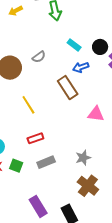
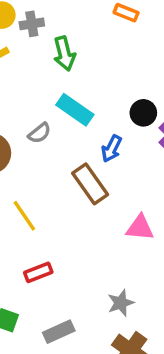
cyan rectangle: (74, 45) -> (75, 110), moved, size x1.5
blue arrow: (81, 67) -> (112, 149), turned -42
gray rectangle: (46, 162) -> (59, 332), moved

